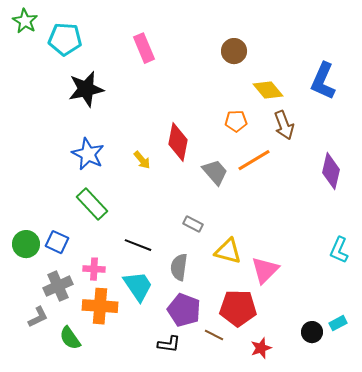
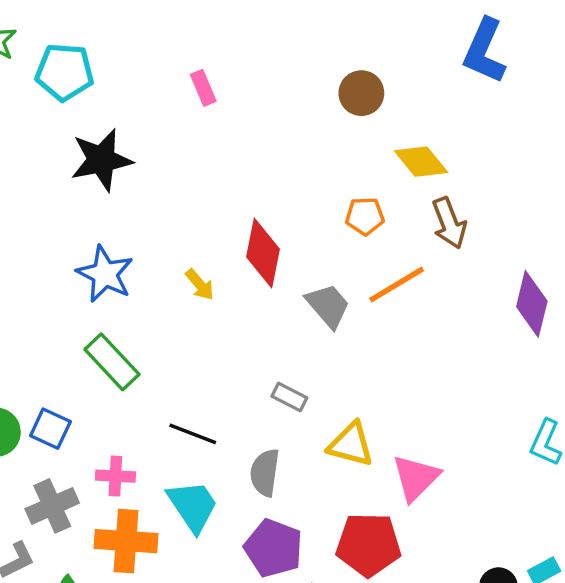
pink rectangle: (144, 48) -> (203, 88), size x0.7
blue L-shape: (323, 81) -> (484, 51), moved

